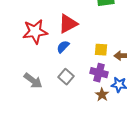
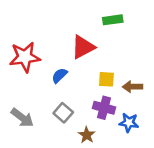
red triangle: (68, 24) -> (83, 47), moved
brown star: (102, 95) -> (87, 135), moved

